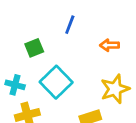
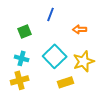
cyan square: (56, 82) -> (55, 56), moved
cyan cross: (15, 85) -> (22, 58), moved

